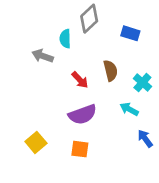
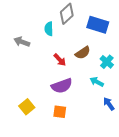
blue rectangle: (130, 33) -> (98, 25), size x1.5
gray arrow: (43, 56) -> (22, 42), moved
brown semicircle: (110, 71) -> (83, 53), turned 70

